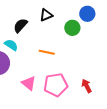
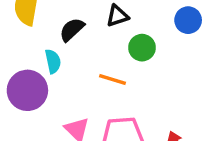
green circle: (72, 28) -> (142, 48), moved
cyan semicircle: (11, 45) -> (53, 61), turned 40

